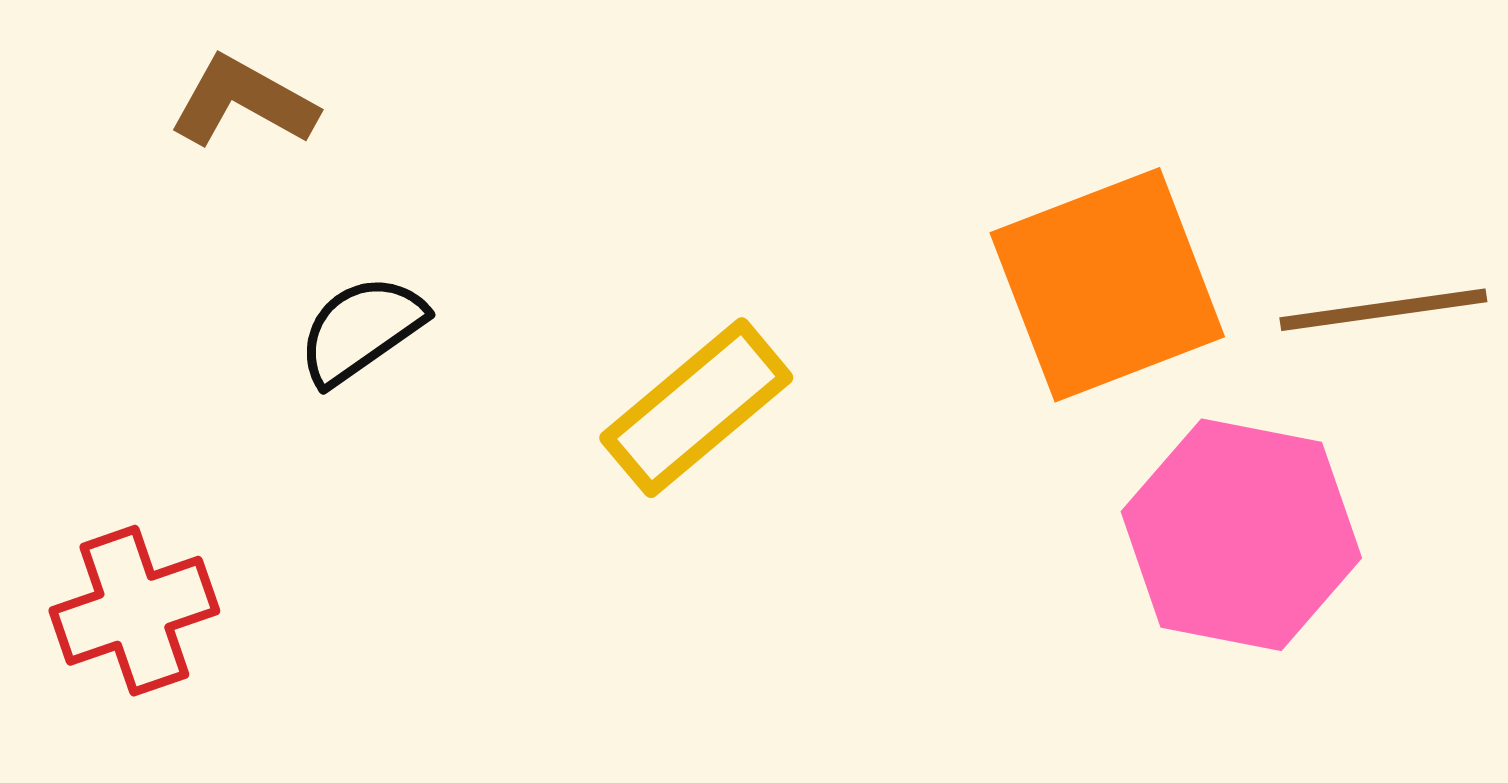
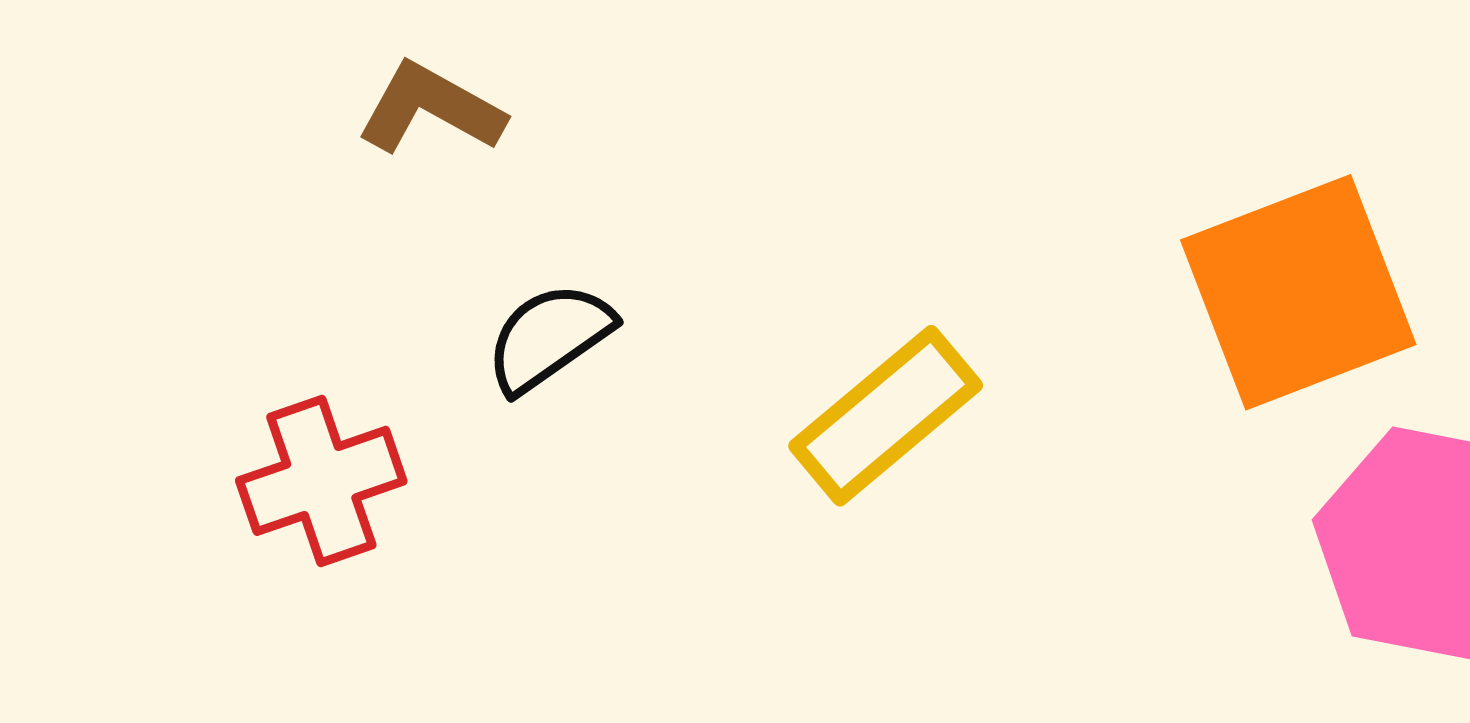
red cross: (134, 611) -> (321, 481), moved

